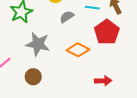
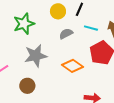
gray star: (38, 44) -> (36, 56), turned -30

